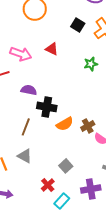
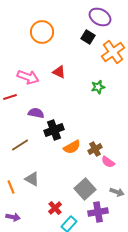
black square: (78, 25) -> (88, 37), moved
black cross: (47, 107) -> (54, 130), turned -30
brown line: (26, 127) -> (20, 145), moved, turned 36
gray square: (66, 166) -> (85, 189), moved, size x1.5

